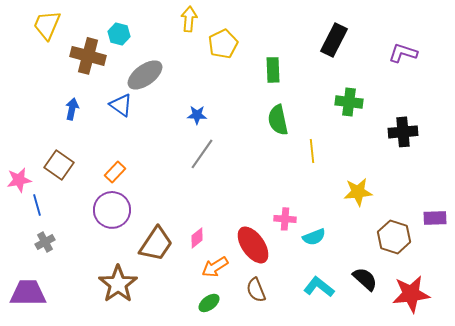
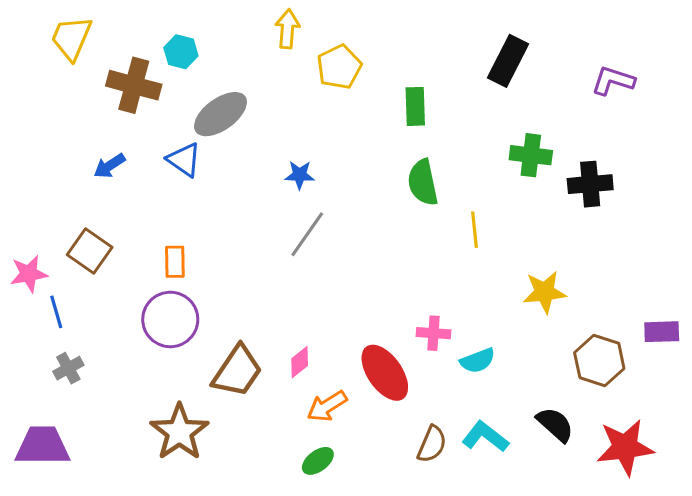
blue arrow: (72, 109) -> (109, 166), turned -135
black cross: (403, 132) -> (590, 184), moved
orange rectangle: (115, 172) -> (175, 262), turned -45
brown semicircle: (256, 290) -> (432, 444), moved, turned -135

